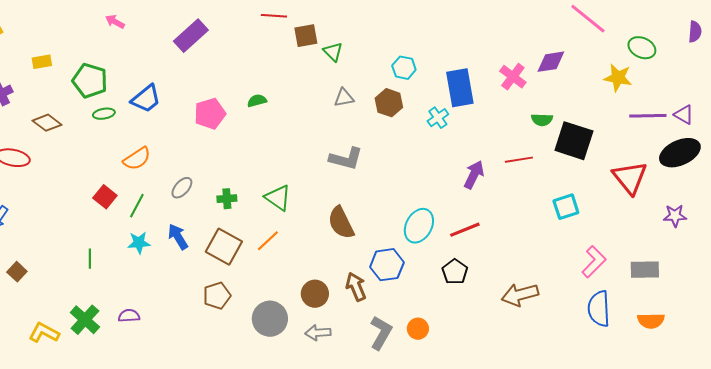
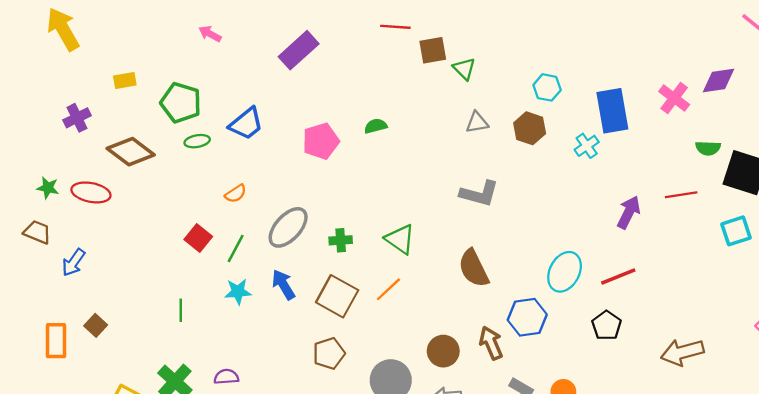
brown diamond: (47, 123) -> (131, 152), size x1.4
orange semicircle: (137, 159) -> (236, 194), size x0.7
gray ellipse: (182, 188) -> (288, 227), size x1.6
cyan square: (566, 207) -> (736, 231), moved

